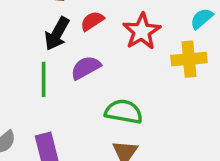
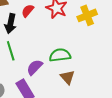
purple semicircle: (86, 68) -> (35, 67), moved

